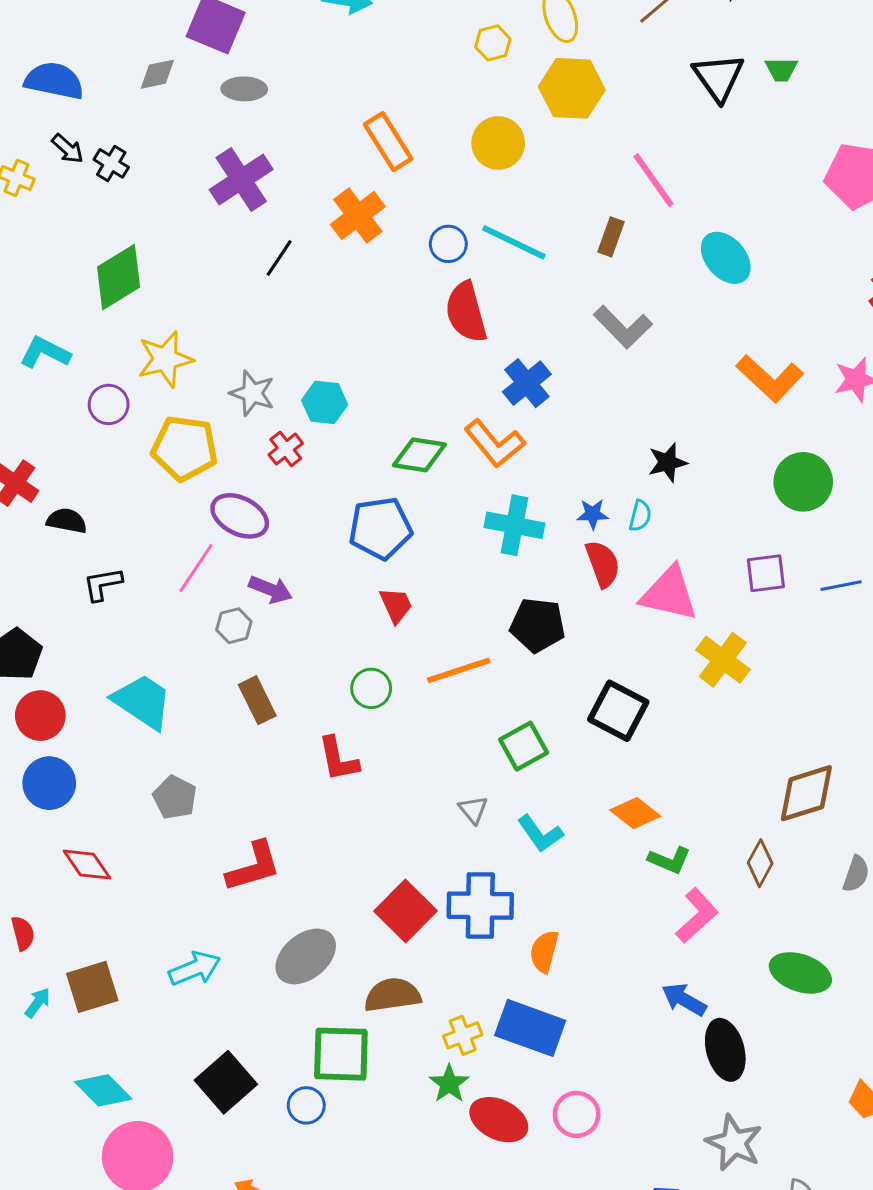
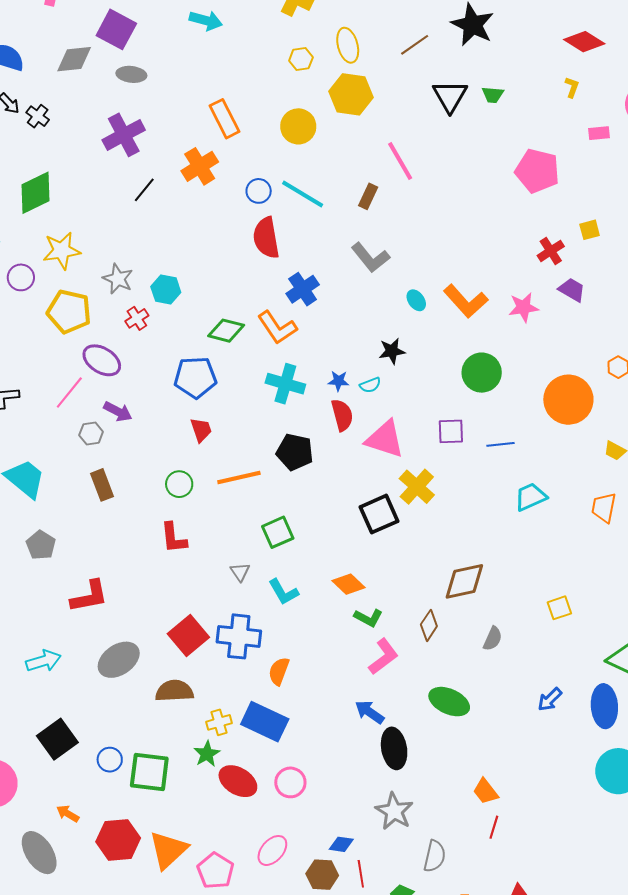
gray diamond: (157, 74) -> (74, 59), size x1.4
cyan ellipse: (726, 258) -> (416, 300), moved, size x0.6
cyan semicircle: (640, 516) -> (370, 385), turned 50
black square: (618, 711) -> (379, 514), moved, turned 33
red L-shape: (338, 759) -> (174, 538), moved
green square: (341, 1054) -> (149, 772), moved

